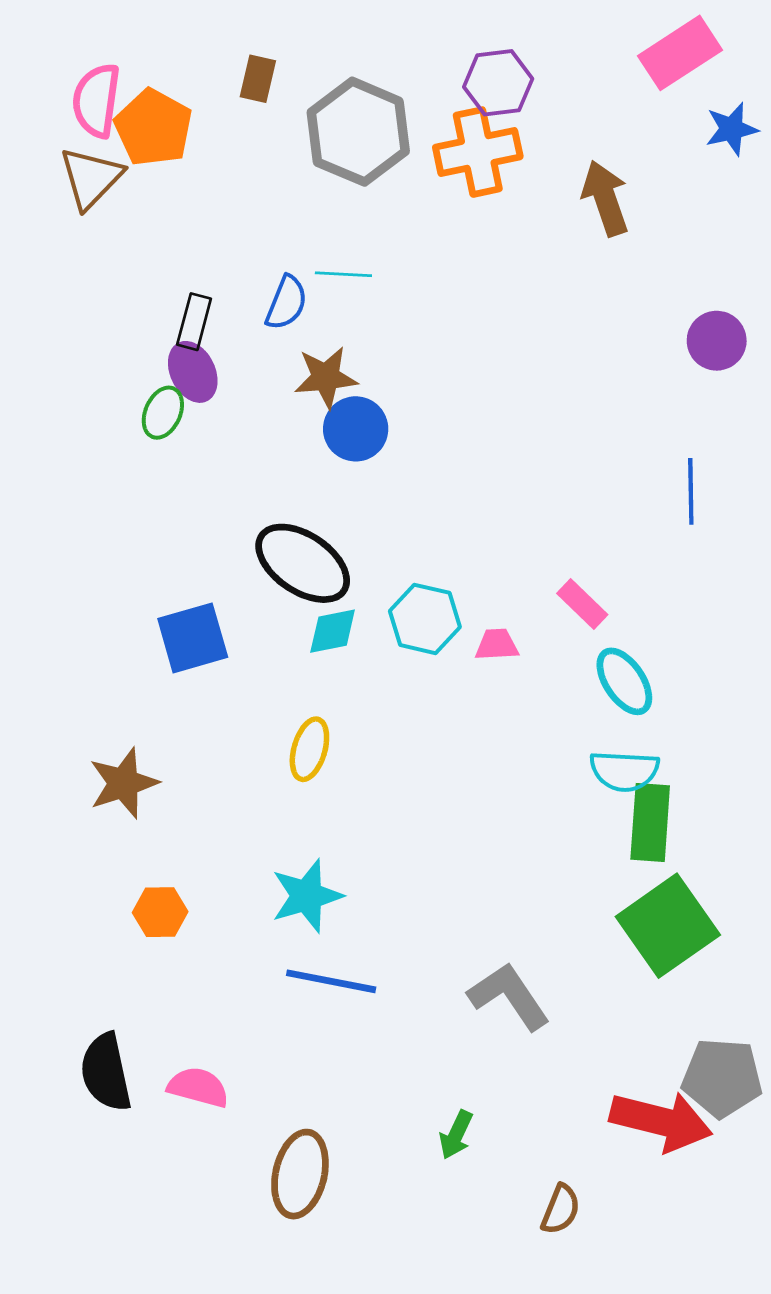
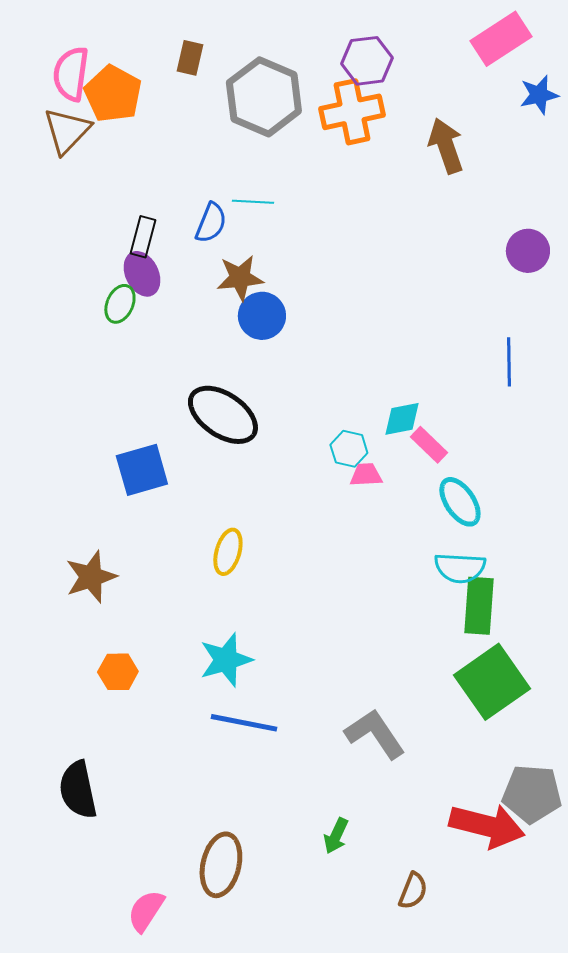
cyan hexagon: (425, 619) -> (349, 449), moved, size x0.7
cyan diamond: (333, 631) -> (402, 419), moved
pink semicircle: (198, 1087) -> (146, 911), moved, turned -72

